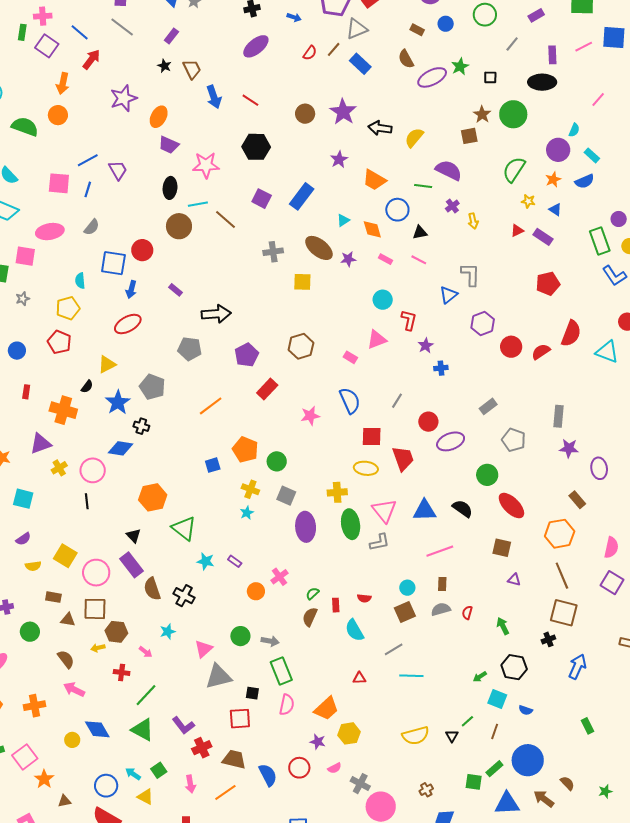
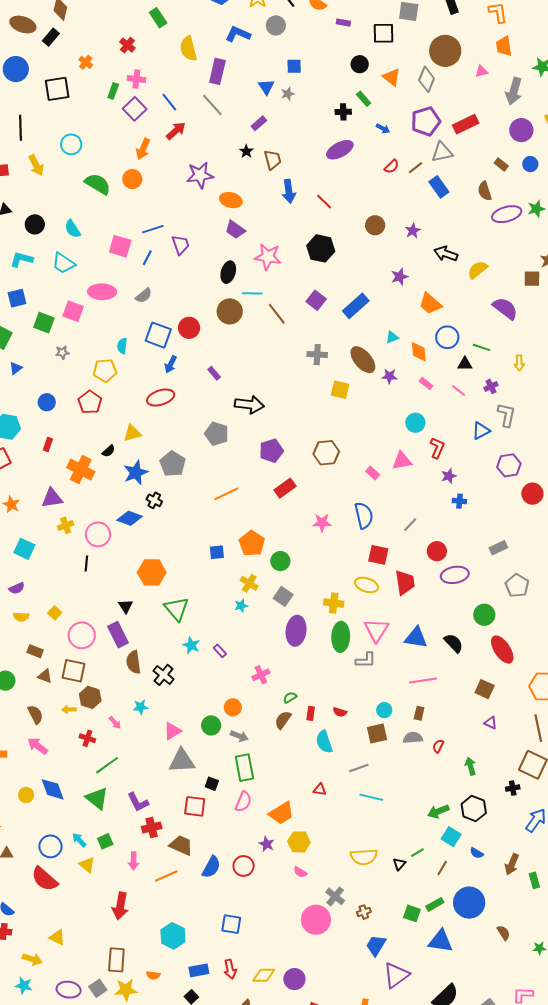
purple star: (343, 112) -> (413, 231), size x0.6
orange ellipse: (159, 117) -> (231, 200), turned 65
green line: (423, 186) -> (481, 347), moved
purple cross: (452, 206) -> (491, 386), moved
yellow square: (65, 556) -> (55, 613), size x0.6
orange circle: (256, 591) -> (233, 707), moved
green arrow: (480, 677) -> (438, 811), size x1.5
pink semicircle: (335, 768) -> (300, 872), moved, turned 48
blue semicircle: (268, 775) -> (211, 867), turned 45
gray cross: (360, 784) -> (335, 896), moved
brown arrow: (544, 799) -> (512, 864), moved, turned -115

